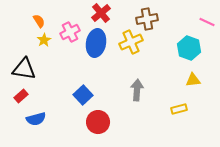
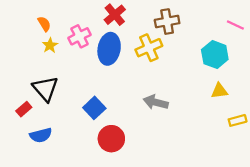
black triangle: (24, 69) -> (45, 89), moved, turned 40
gray arrow: (137, 90) -> (156, 102), turned -80
yellow rectangle: (179, 109) -> (238, 120), moved

